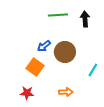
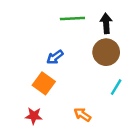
brown circle: (65, 52) -> (106, 52), moved
orange arrow: (66, 92) -> (82, 115), turned -144

